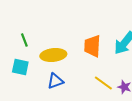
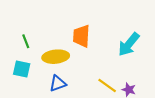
orange trapezoid: (92, 46) -> (81, 36), moved

